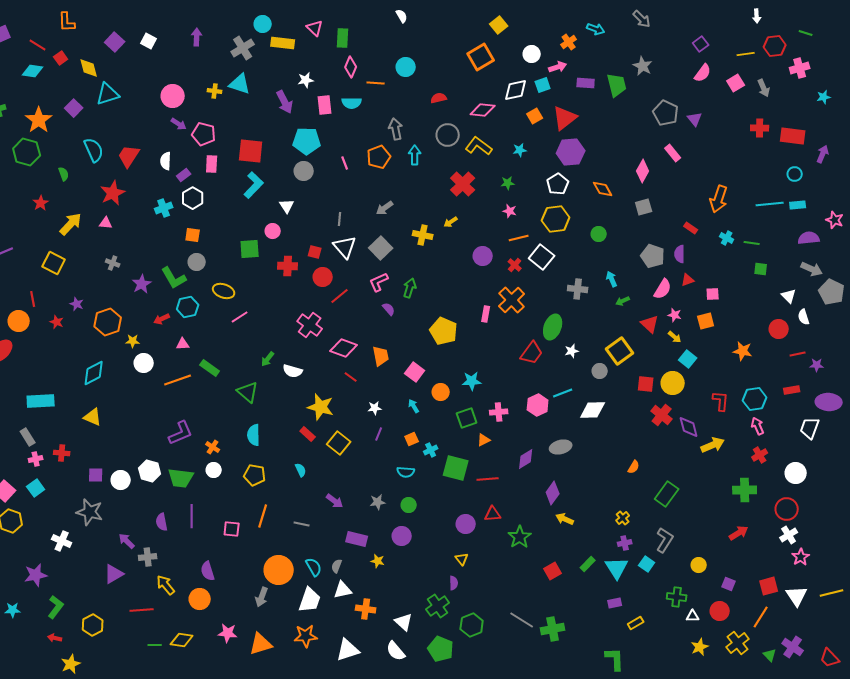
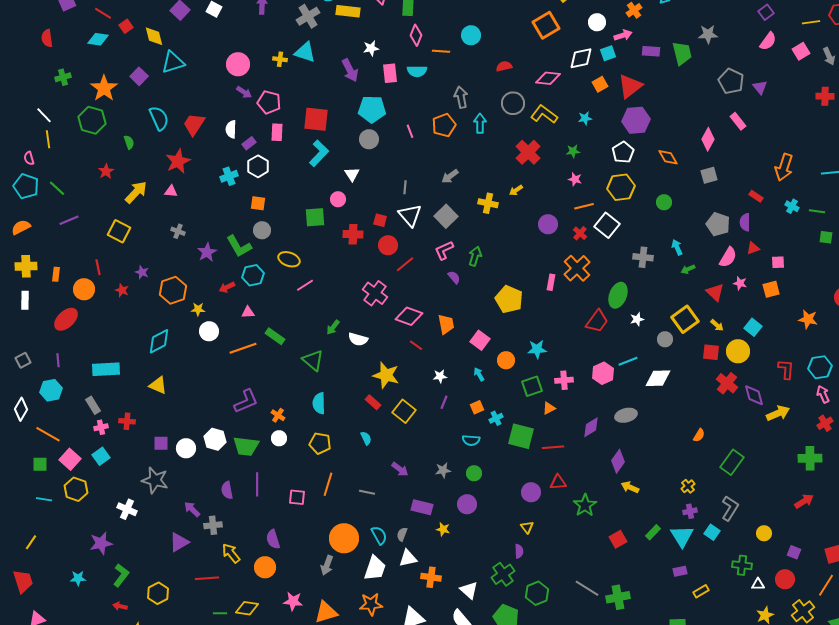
gray star: (643, 66) -> (708, 34), turned -30
yellow arrow: (675, 337) -> (717, 325), moved

